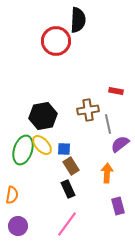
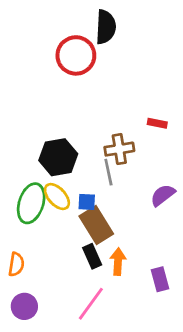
gray line: (108, 124) -> (108, 172), moved
brown rectangle: (71, 166) -> (96, 225), size x1.5
orange arrow: (107, 173) -> (118, 262), moved

